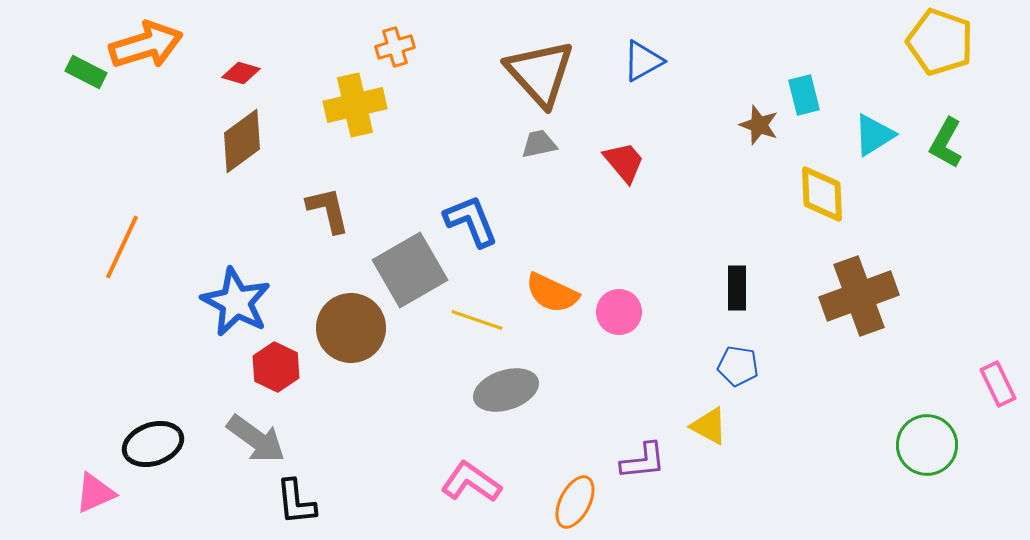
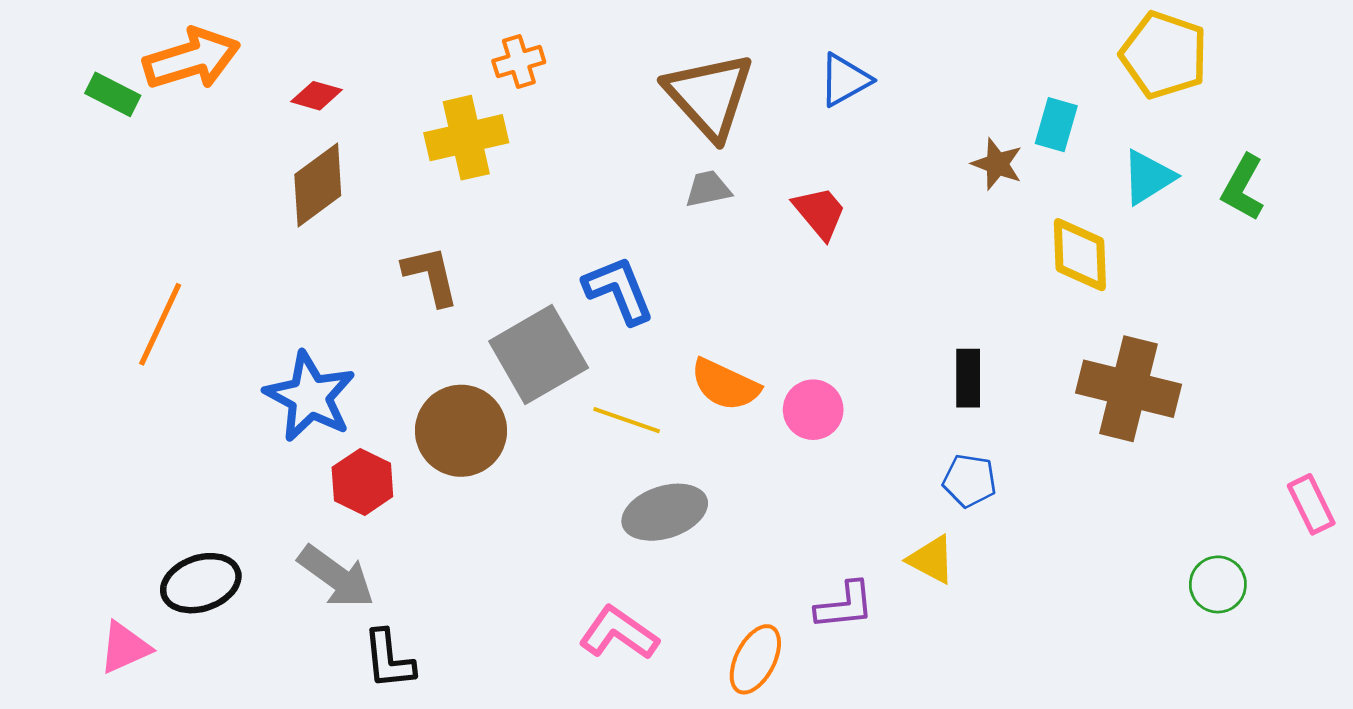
yellow pentagon: (940, 42) -> (1164, 55), moved
cyan rectangle: (804, 95) -> (1056, 125), turned 30
brown cross: (859, 296) -> (1129, 389), turned 34
green circle: (927, 445) -> (1218, 584), size x0.7

